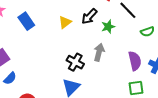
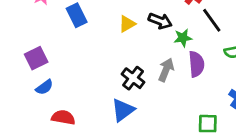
black arrow: (89, 16) -> (160, 21), turned -120
purple semicircle: (135, 61) -> (196, 64), moved

